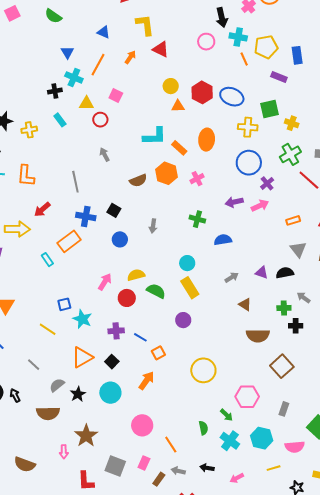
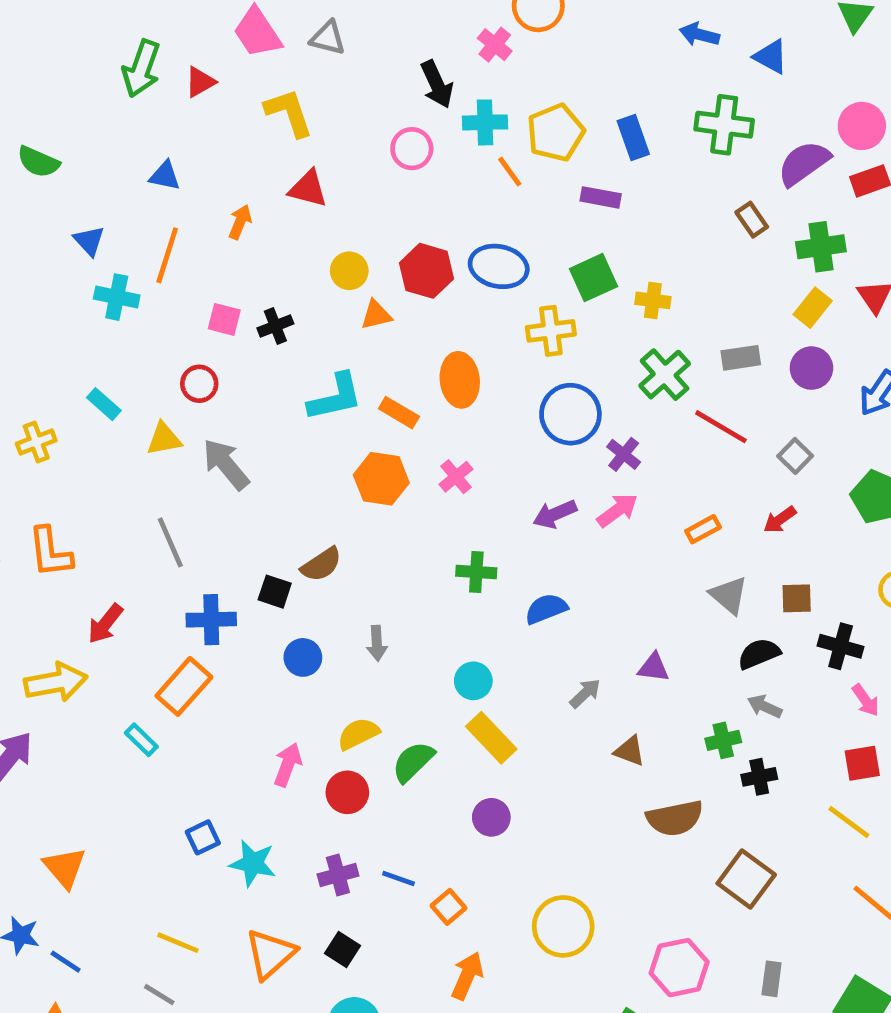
yellow L-shape: (145, 25) -> (289, 113), moved
black cross: (55, 91) -> (275, 326), moved
yellow triangle: (86, 103) -> (164, 439), moved
gray arrow: (105, 154) -> (226, 464), size x1.6
brown semicircle: (138, 180) -> (321, 565), moved
gray arrow: (153, 226) -> (377, 643), moved
black semicircle: (285, 273) -> (759, 654), moved
green semicircle: (156, 291) -> (413, 762), turned -60
yellow line: (48, 329) -> (178, 943), moved
orange arrow: (146, 381) -> (467, 976), moved

